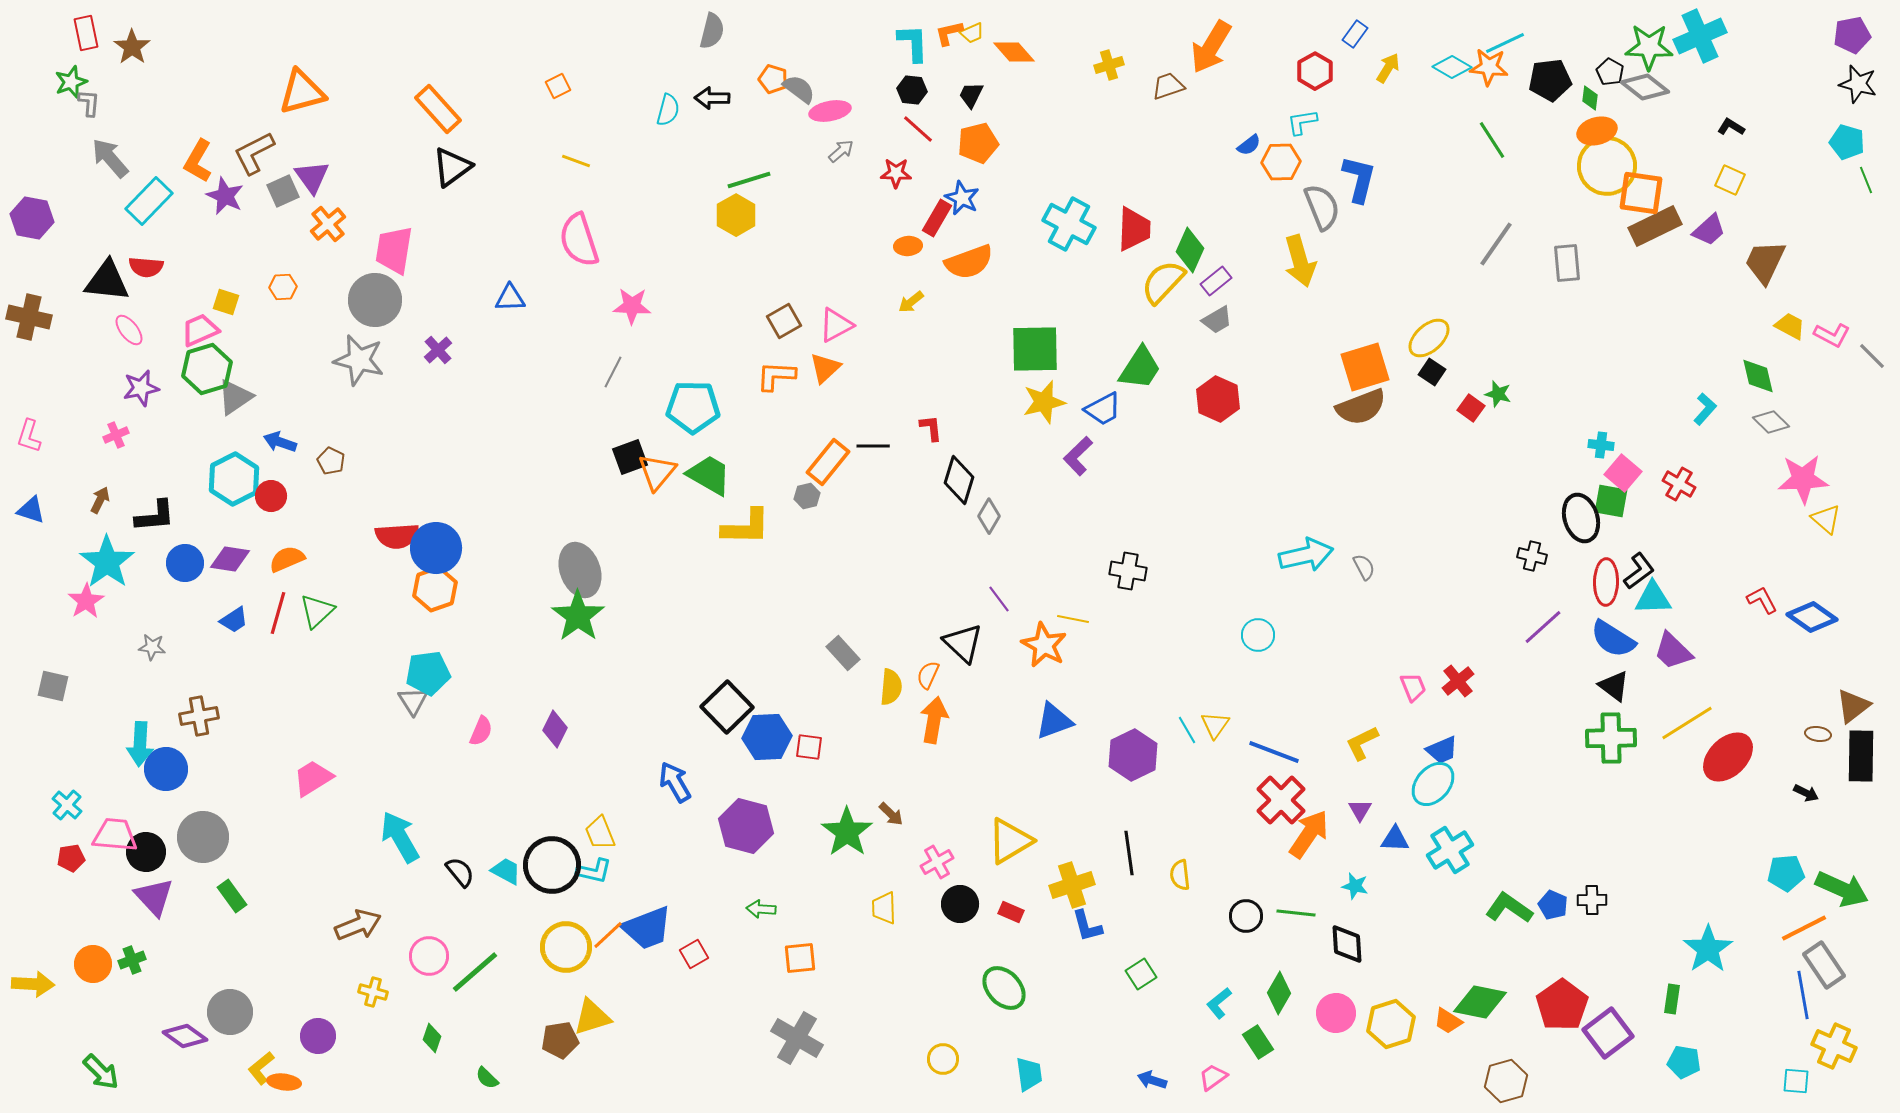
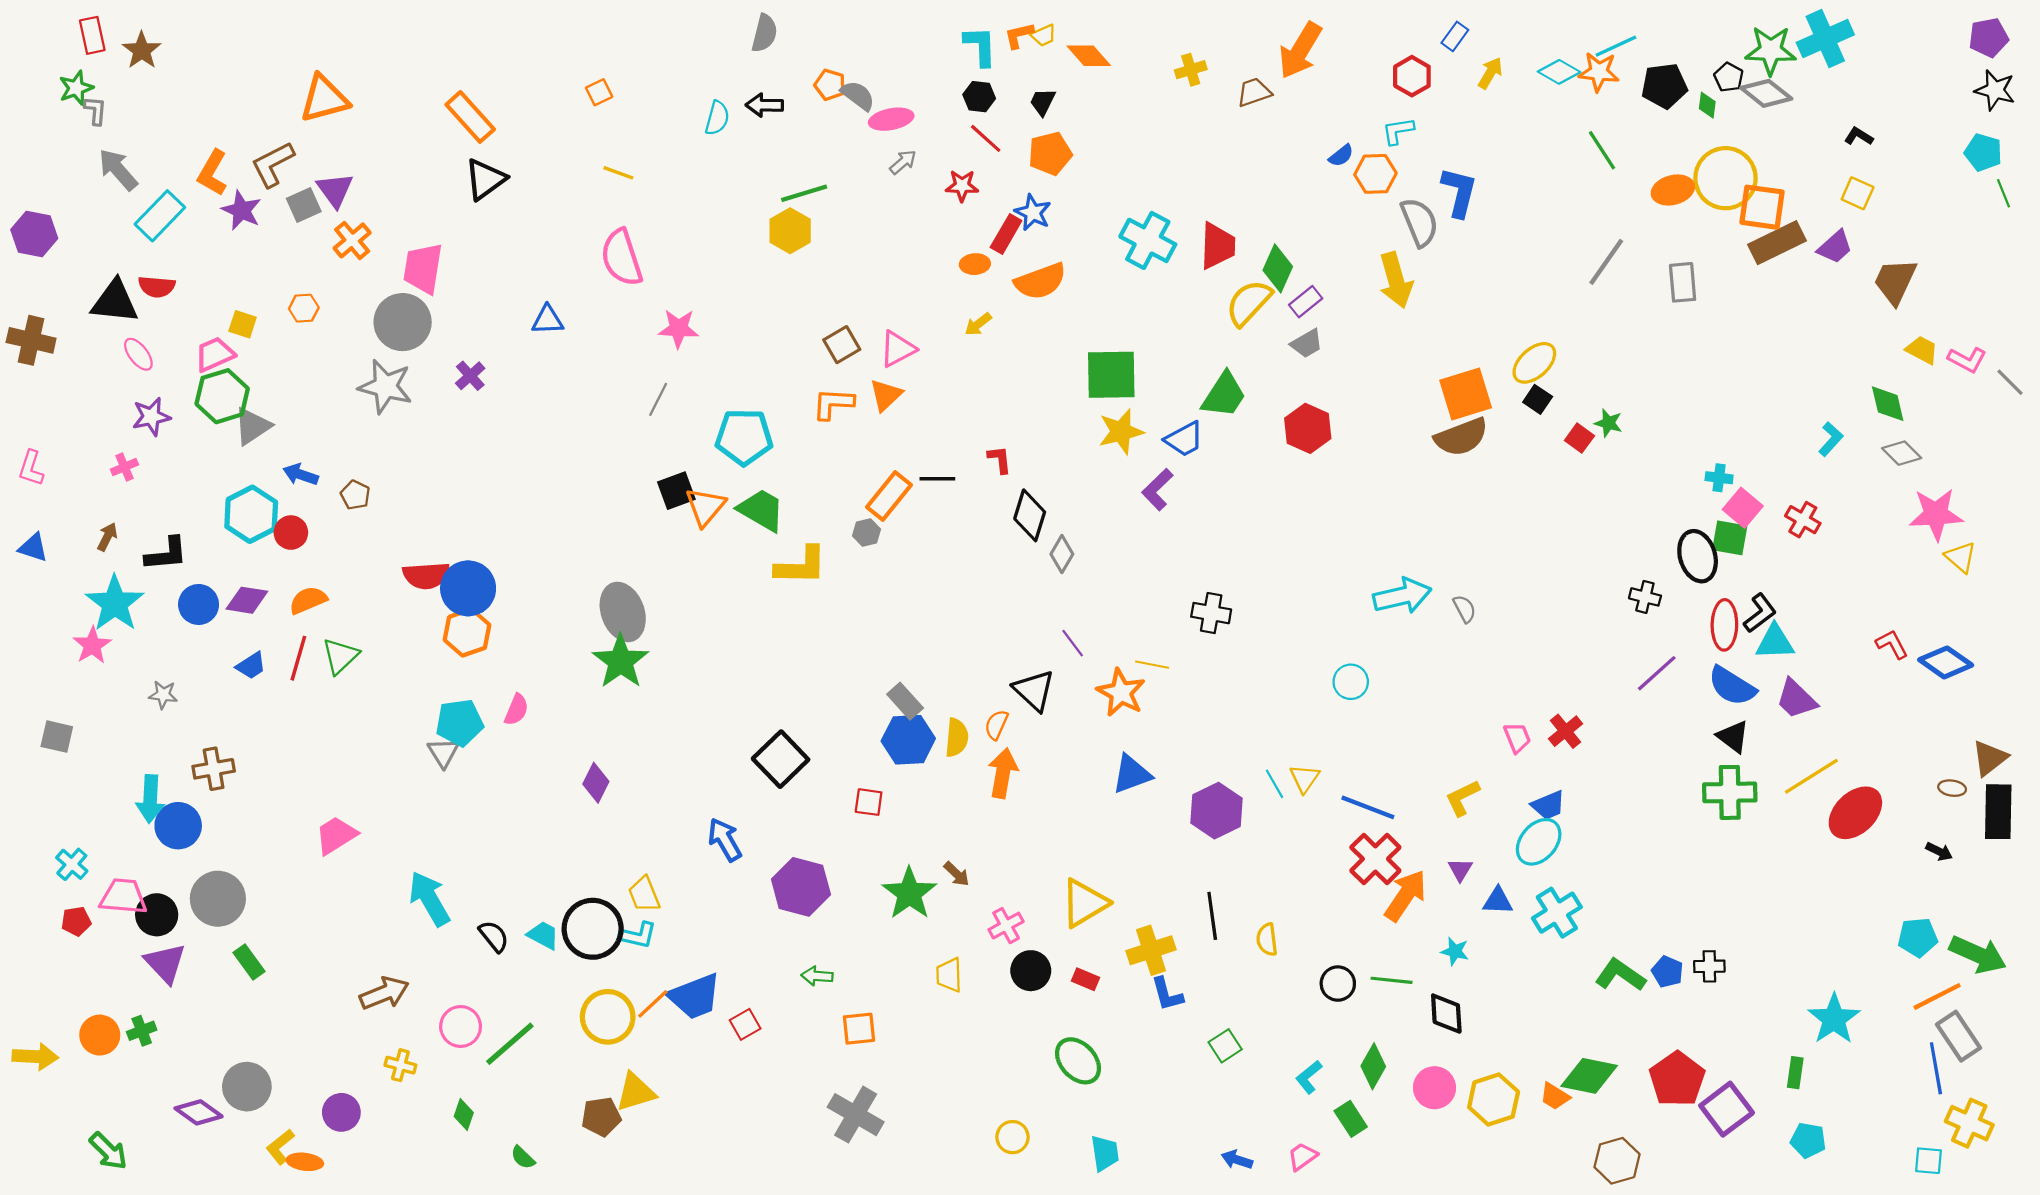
orange ellipse: (1597, 131) -> (1673, 190), moved
pink semicircle: (481, 731) -> (516, 710), moved
blue hexagon: (767, 737) -> (908, 740), moved

